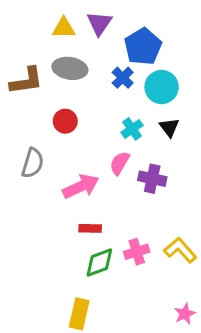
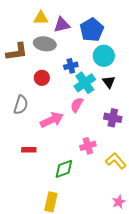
purple triangle: (99, 23) -> (62, 25), moved, turned 42
blue cross: (123, 78) -> (71, 66), moved, turned 32
cyan cross: (132, 129) -> (85, 83), size x1.5
purple cross: (152, 179) -> (113, 118), moved
red rectangle: (90, 228) -> (29, 150), moved
pink cross: (137, 252) -> (88, 146), moved

